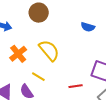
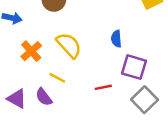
blue semicircle: (88, 27) -> (116, 39), moved, turned 72

